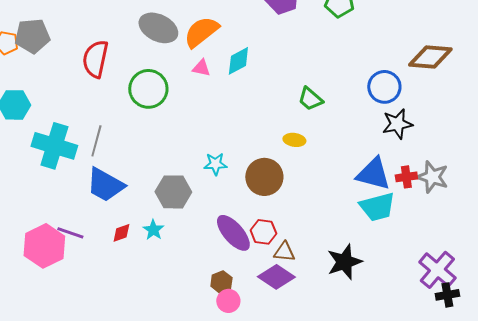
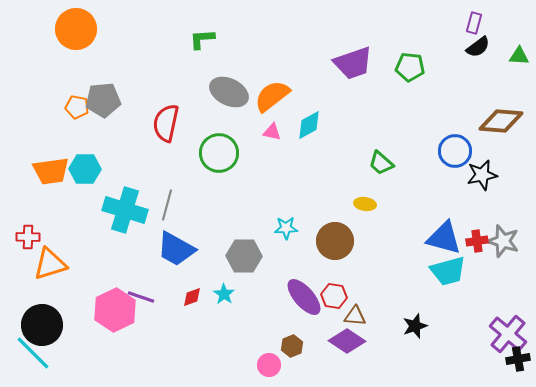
black star: (397, 124) -> (482, 175), moved
black star: (344, 262) -> (415, 326), size x0.7
pink circle: (228, 301) -> (269, 365), moved

